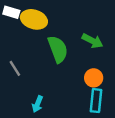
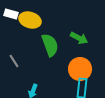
orange circle: (94, 78) -> (80, 69), size x1.5

